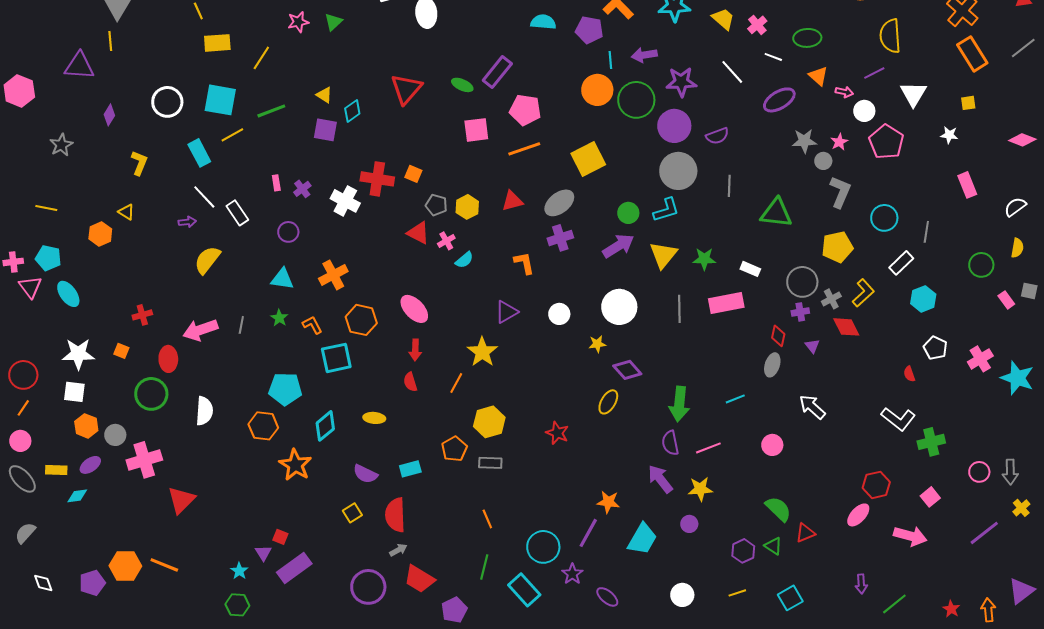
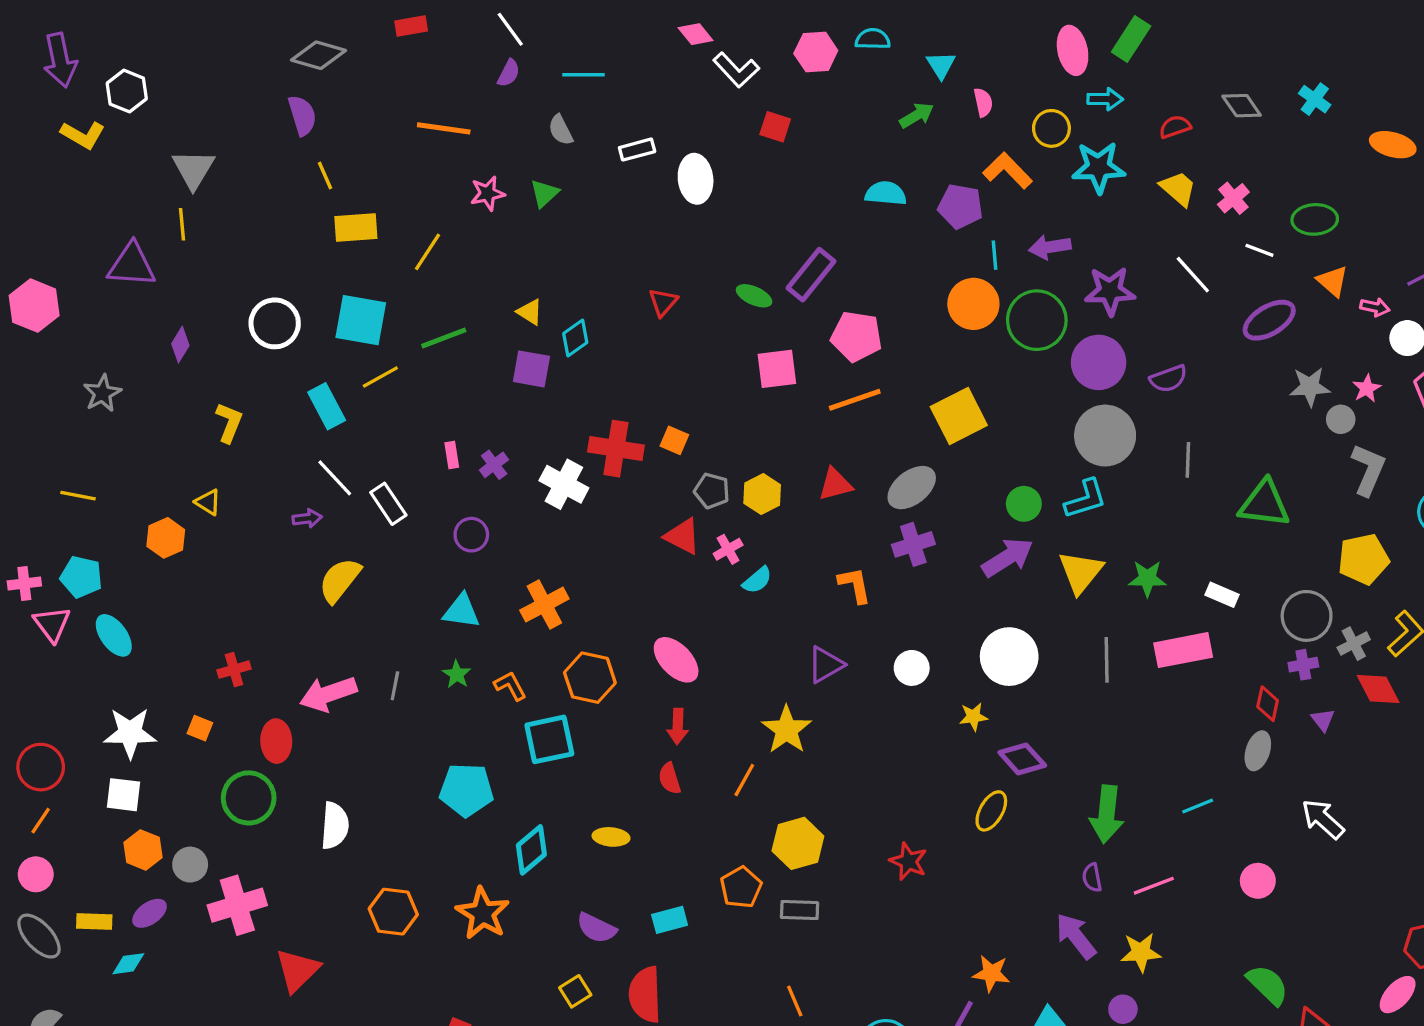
red triangle: (406, 89) -> (663, 302), size x0.6
orange hexagon: (263, 426) -> (393, 912), moved
purple semicircle: (670, 443) -> (1092, 878), size x0.7

